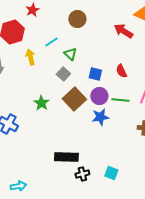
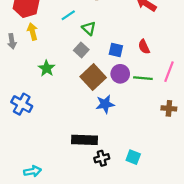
yellow arrow: (30, 57) -> (32, 32), moved
green star: (41, 103) -> (47, 68), moved
blue star: (100, 117) -> (105, 104), moved

